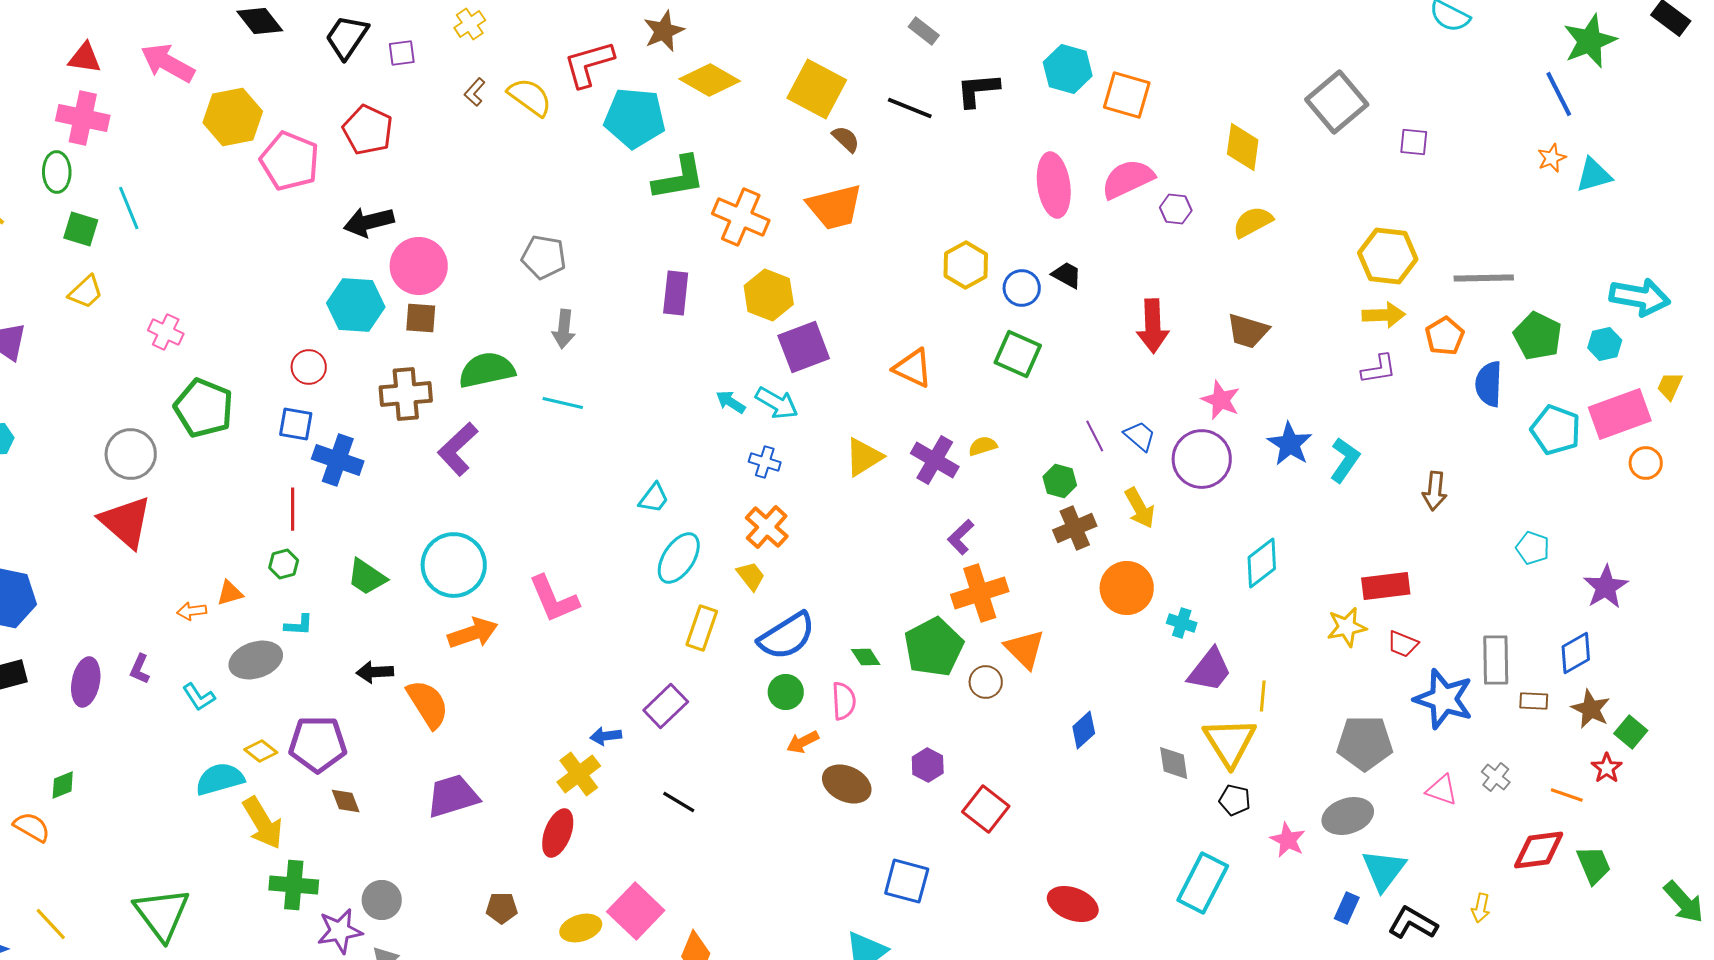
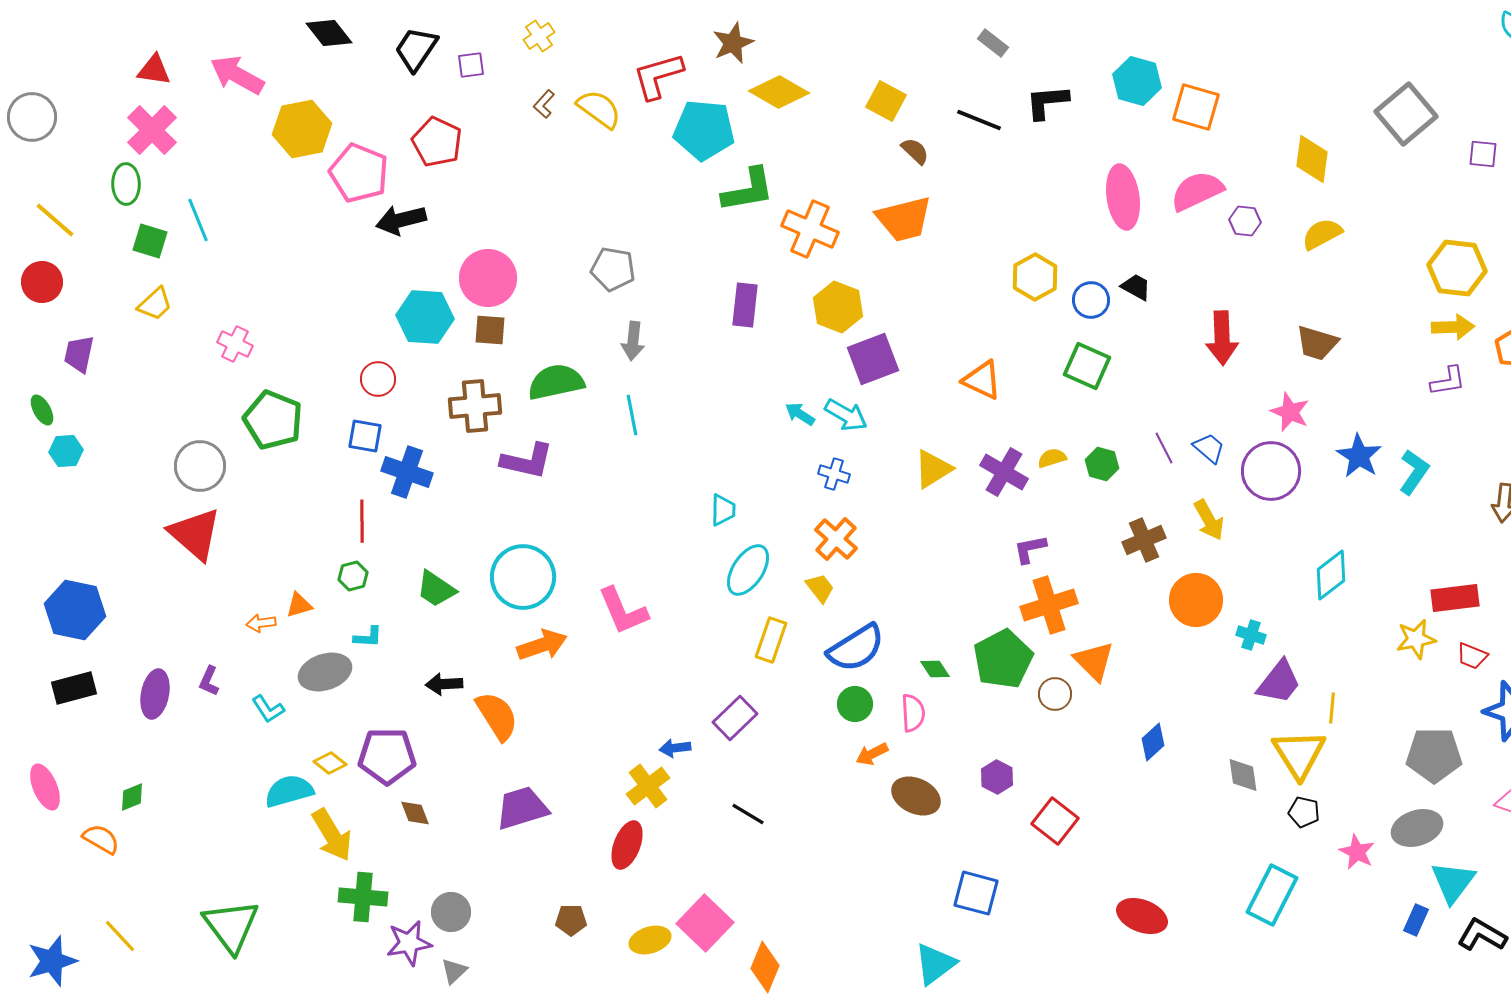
yellow square: (817, 89) -> (886, 101), size x0.7
pink cross: (83, 118) -> (152, 130), turned 33
black arrow: (369, 222) -> (401, 220), moved
cyan line: (563, 403) -> (632, 415), turned 66
purple L-shape: (458, 449) -> (527, 461), turned -124
green hexagon: (1060, 481) -> (1102, 464), moved
cyan trapezoid: (654, 498) -> (723, 510), turned -36
purple L-shape: (961, 537) -> (1030, 549), turned 33

